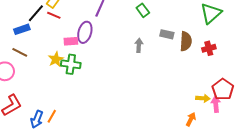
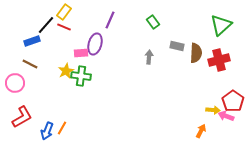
red cross: (209, 48) -> (219, 60), size x1.5
pink arrow: (216, 104) -> (226, 116), turned -63

